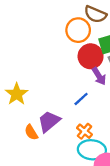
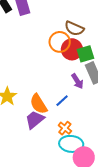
red circle: (91, 56) -> (72, 49), moved
orange semicircle: (31, 132) -> (39, 104), moved, size x1.5

